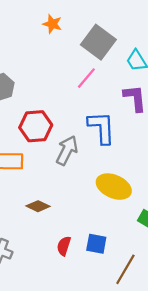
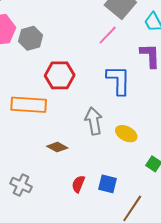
gray arrow: (67, 150) -> (94, 121), moved, turned -40
yellow ellipse: (114, 187) -> (126, 134), size x0.7

